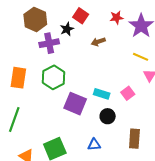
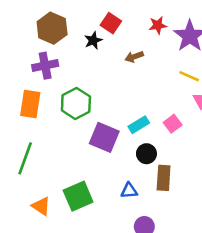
purple cross: (49, 43) -> (45, 66), moved
cyan rectangle: (102, 94) -> (139, 125), turned -49
brown rectangle: (134, 139) -> (164, 178), moved

